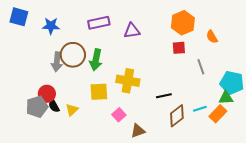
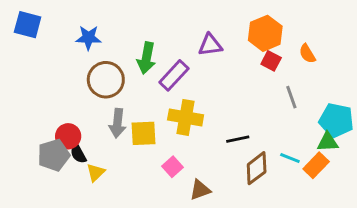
purple rectangle: (99, 23) -> (174, 75), moved, turned -35
blue star: (51, 26) -> (88, 38), moved
purple triangle: (132, 31) -> (210, 45), moved
red square: (179, 48) -> (271, 61), moved, turned 32
green arrow: (96, 60) -> (146, 58), moved
gray arrow: (57, 62) -> (117, 123), moved
cyan line: (200, 109) -> (290, 158), turned 40
yellow triangle: (72, 110) -> (96, 173), moved

